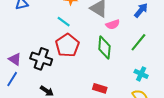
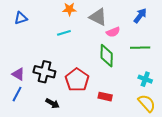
cyan line: (64, 22) -> (64, 33), turned -48
green line: (138, 42) -> (140, 48), turned 54
red pentagon: (67, 45) -> (77, 80), moved

